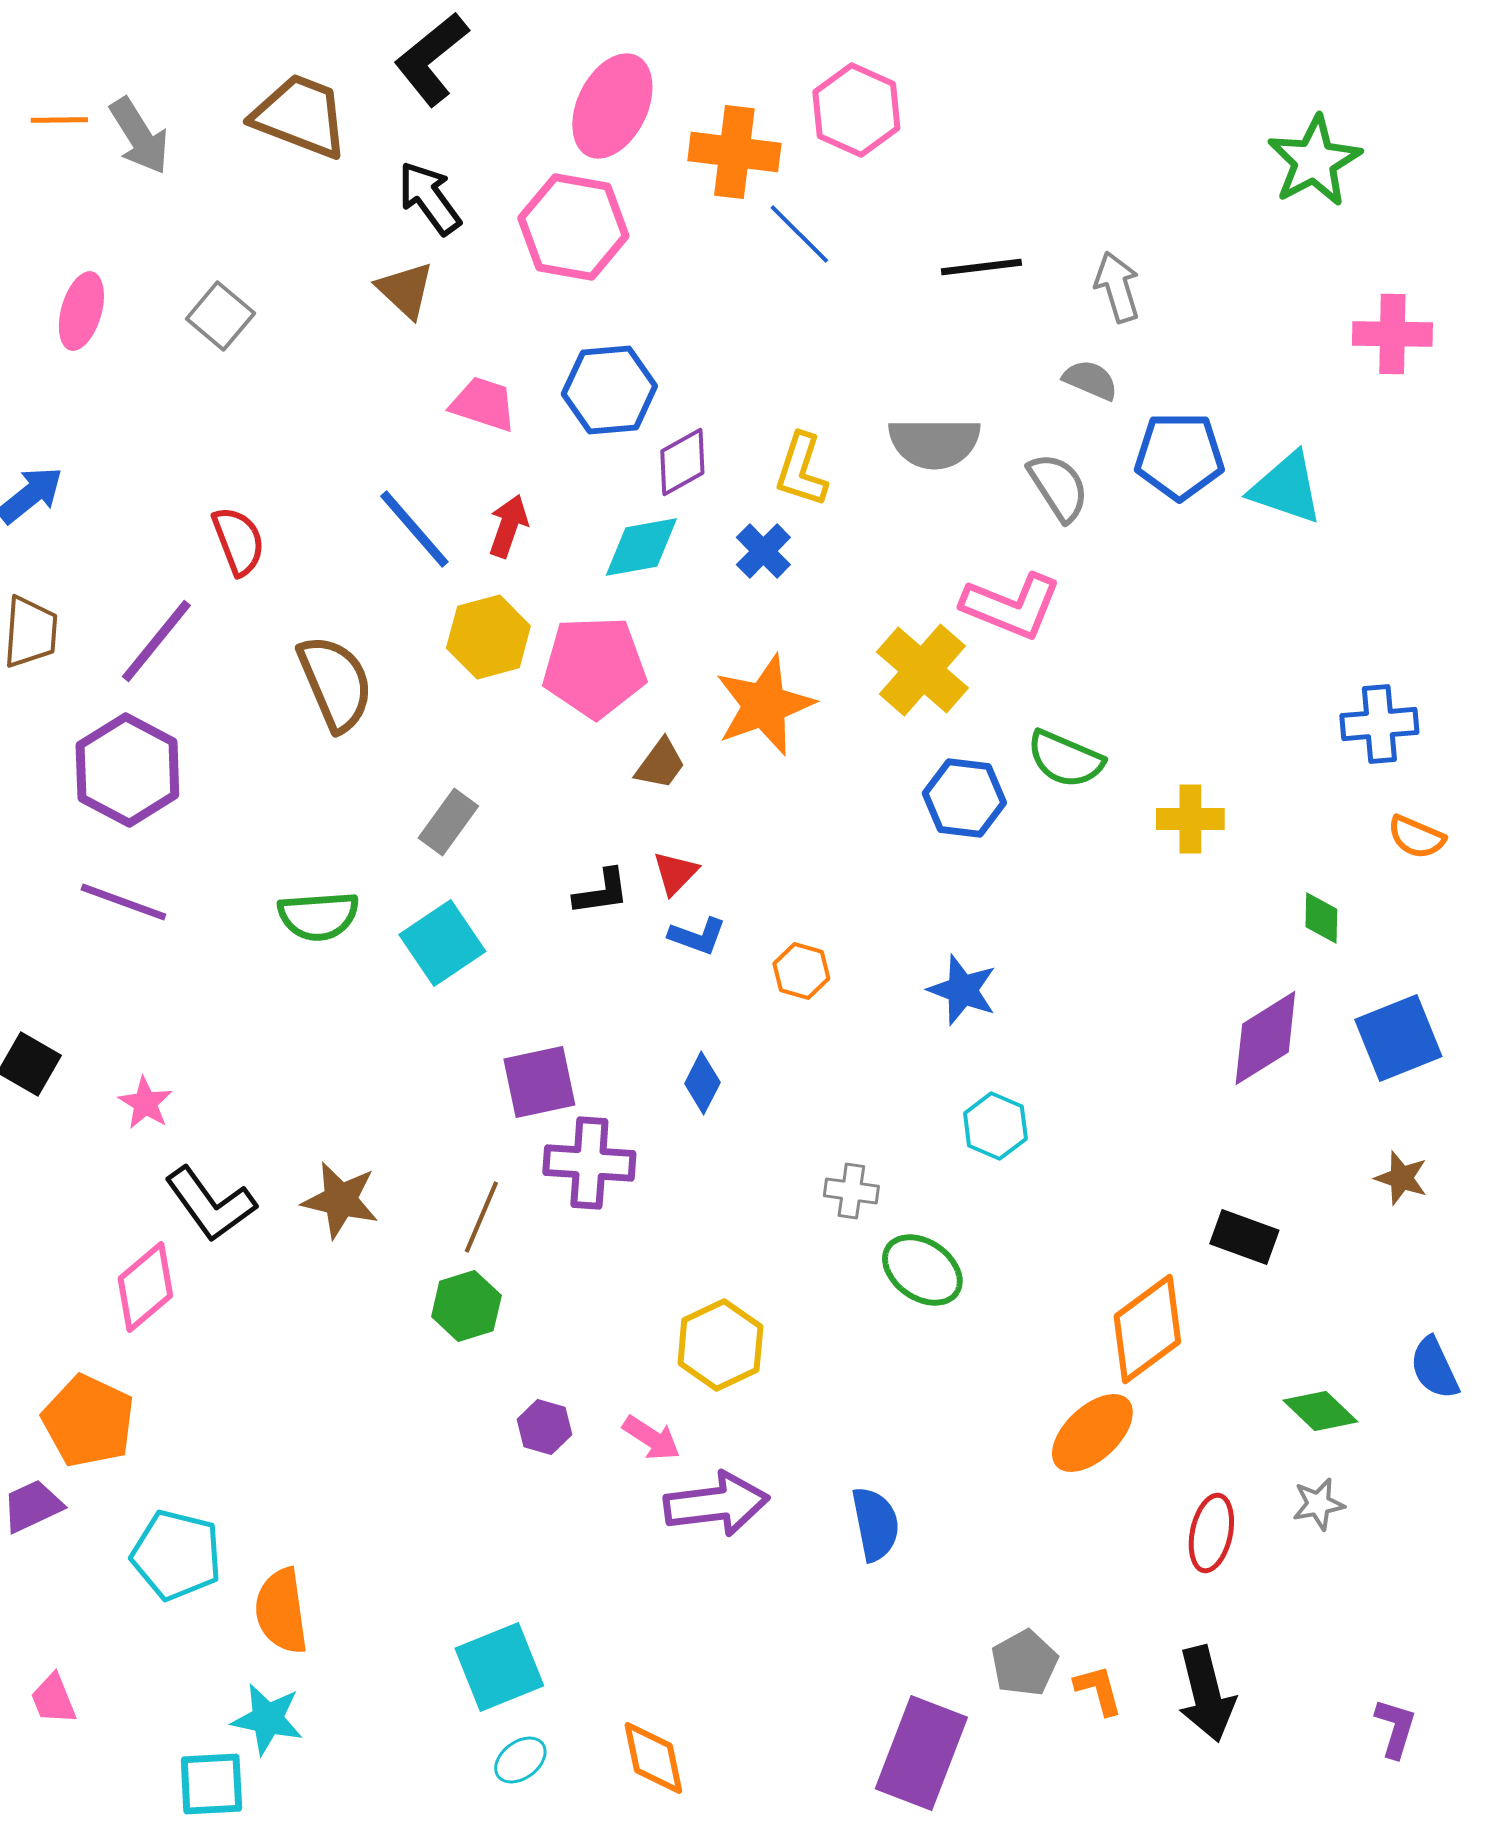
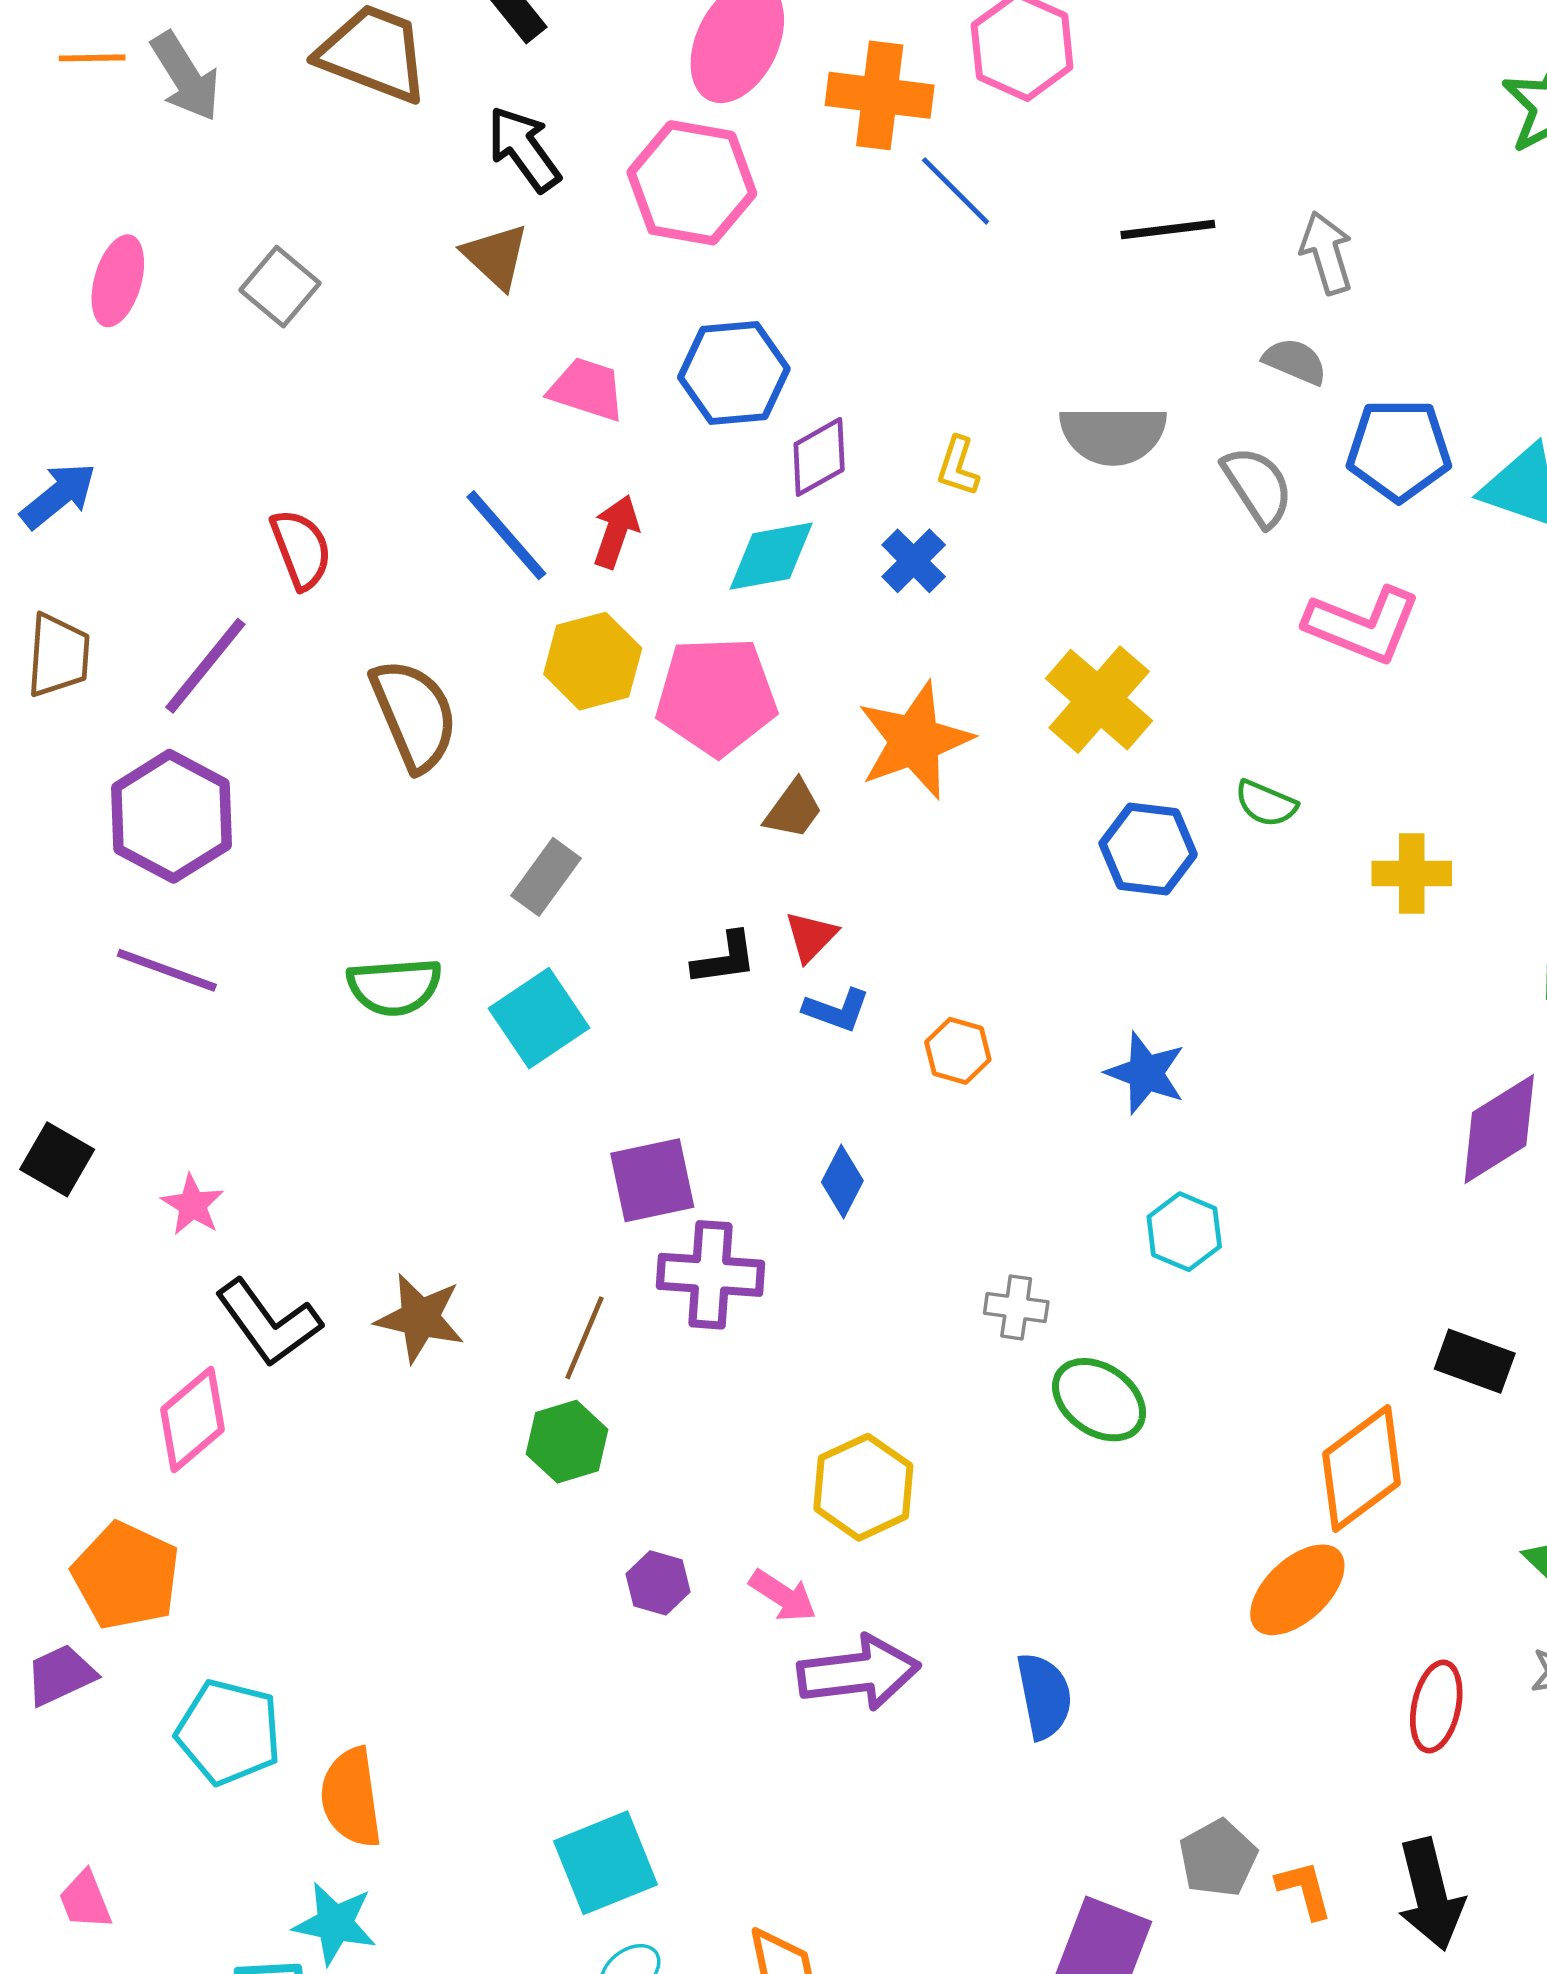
yellow L-shape: (801, 470) -> (958, 466), size x0.7
pink L-shape: (1011, 606) -> (1363, 625), moved
green semicircle: (1065, 759) -> (1266, 803), size x0.7

